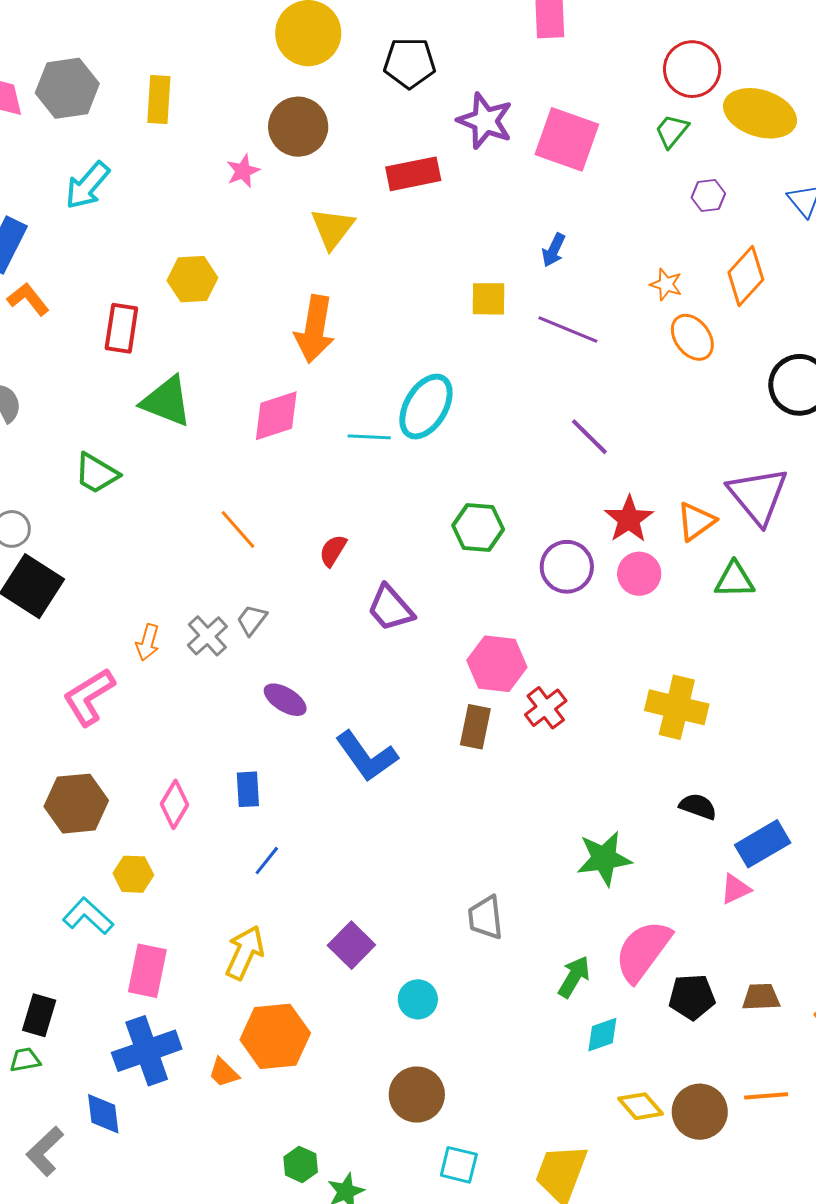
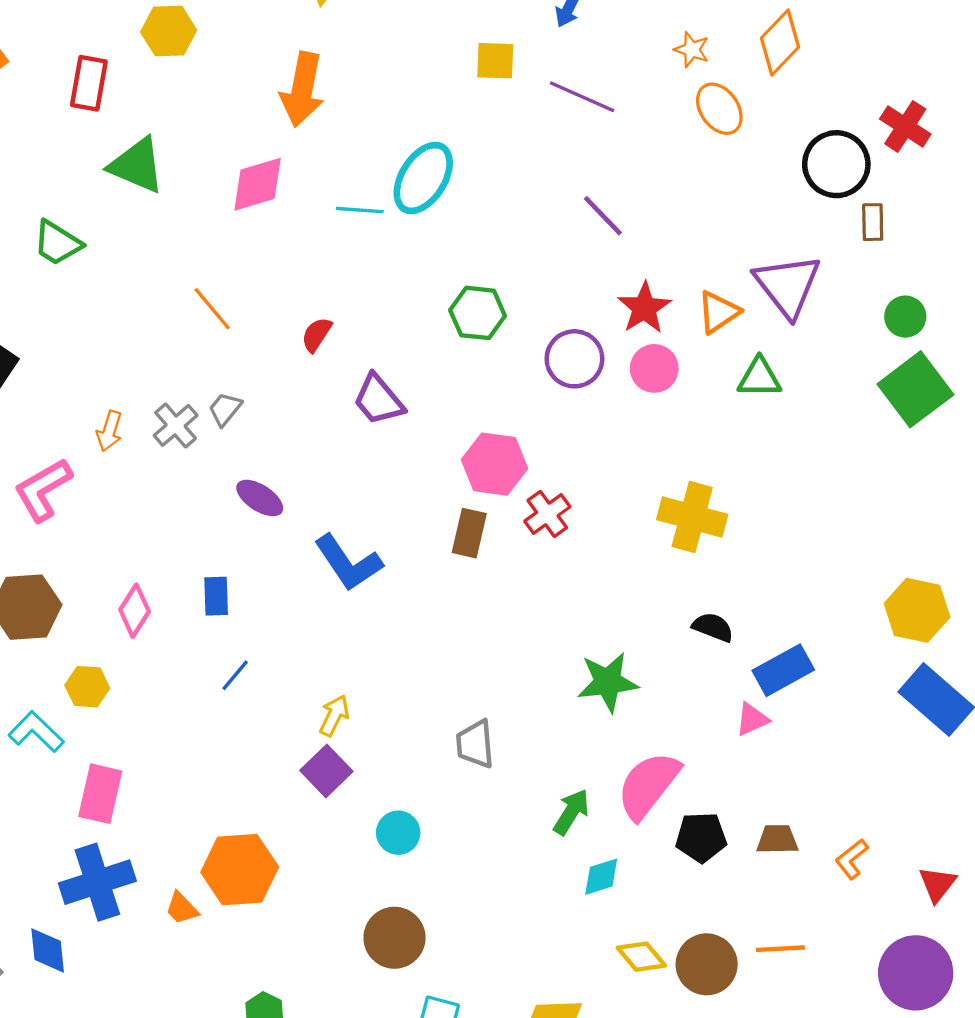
yellow arrow: (245, 953) -> (334, 716), moved, size x0.7

